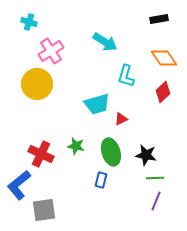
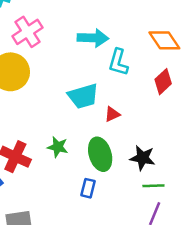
cyan arrow: (105, 42) -> (93, 38), moved, turned -30

